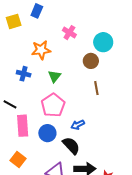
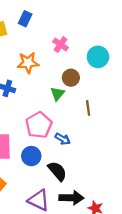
brown circle: (91, 61) -> (71, 78), moved
green triangle: (55, 76) -> (58, 94), moved
blue arrow: (78, 125) -> (63, 139), moved, turned -128

